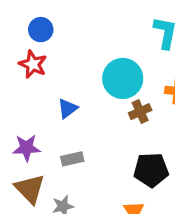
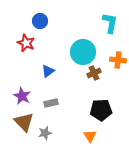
blue circle: (41, 30) -> (40, 21), moved
purple star: (27, 148) -> (22, 96), turned 30

